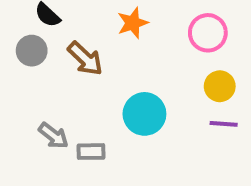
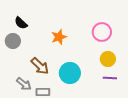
orange star: (133, 23) -> (59, 37), moved
brown arrow: (85, 59) -> (40, 66), moved

